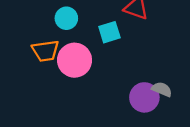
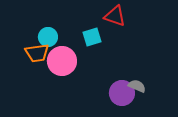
cyan circle: (66, 18) -> (48, 37), moved

